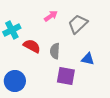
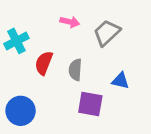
pink arrow: (51, 16) -> (70, 22), turned 48
red semicircle: (32, 46) -> (44, 63), turned -96

